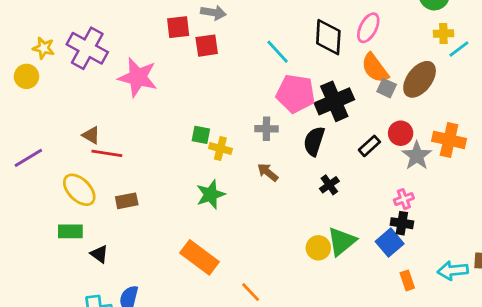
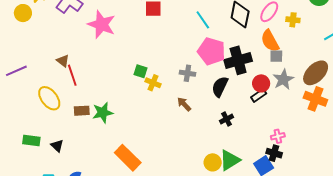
yellow cross: (443, 33) -> (293, 20), moved
brown ellipse: (420, 79) -> (316, 73), moved
gray square: (387, 88) -> (276, 56), turned -32
red circle: (401, 133) -> (261, 83), moved
red line: (107, 153) -> (72, 75), turned 55
gray star: (417, 156) -> (283, 79), moved
green star: (211, 194) -> (103, 113), moved
green rectangle: (70, 231) -> (31, 141), moved

